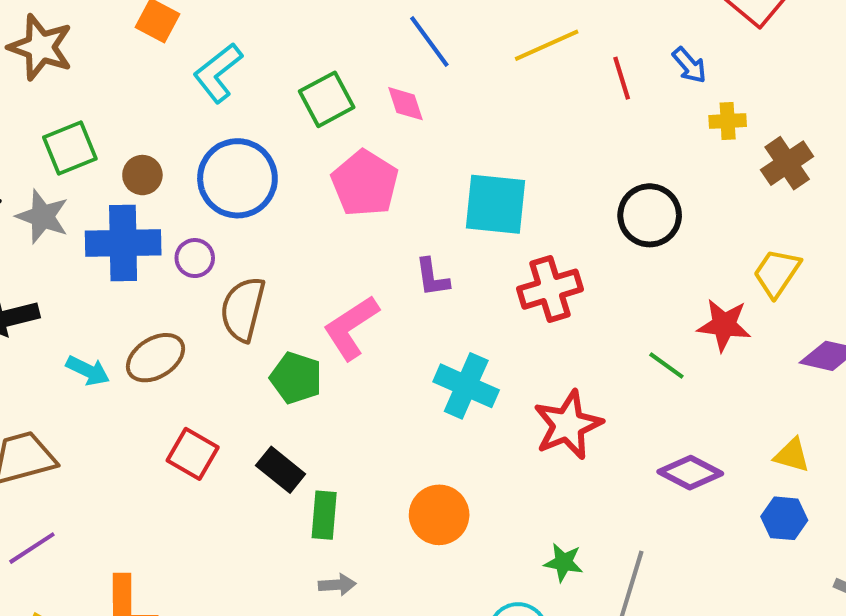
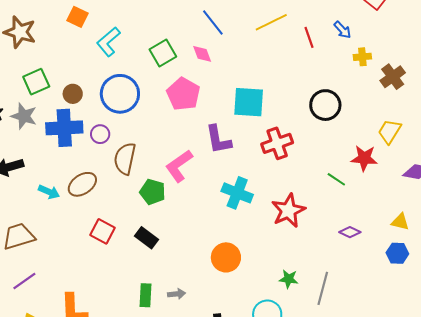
purple L-shape: (432, 277) -> (218, 140), size x1.5
purple diamond: (690, 473) -> (350, 232), size x0.7
green rectangle: (324, 515) -> (146, 295), moved

